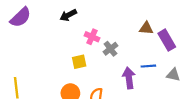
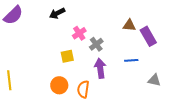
pink cross: (92, 37) -> (79, 33), turned 32
gray triangle: (173, 75) -> (154, 80), moved
purple arrow: (129, 78) -> (100, 68), moved

